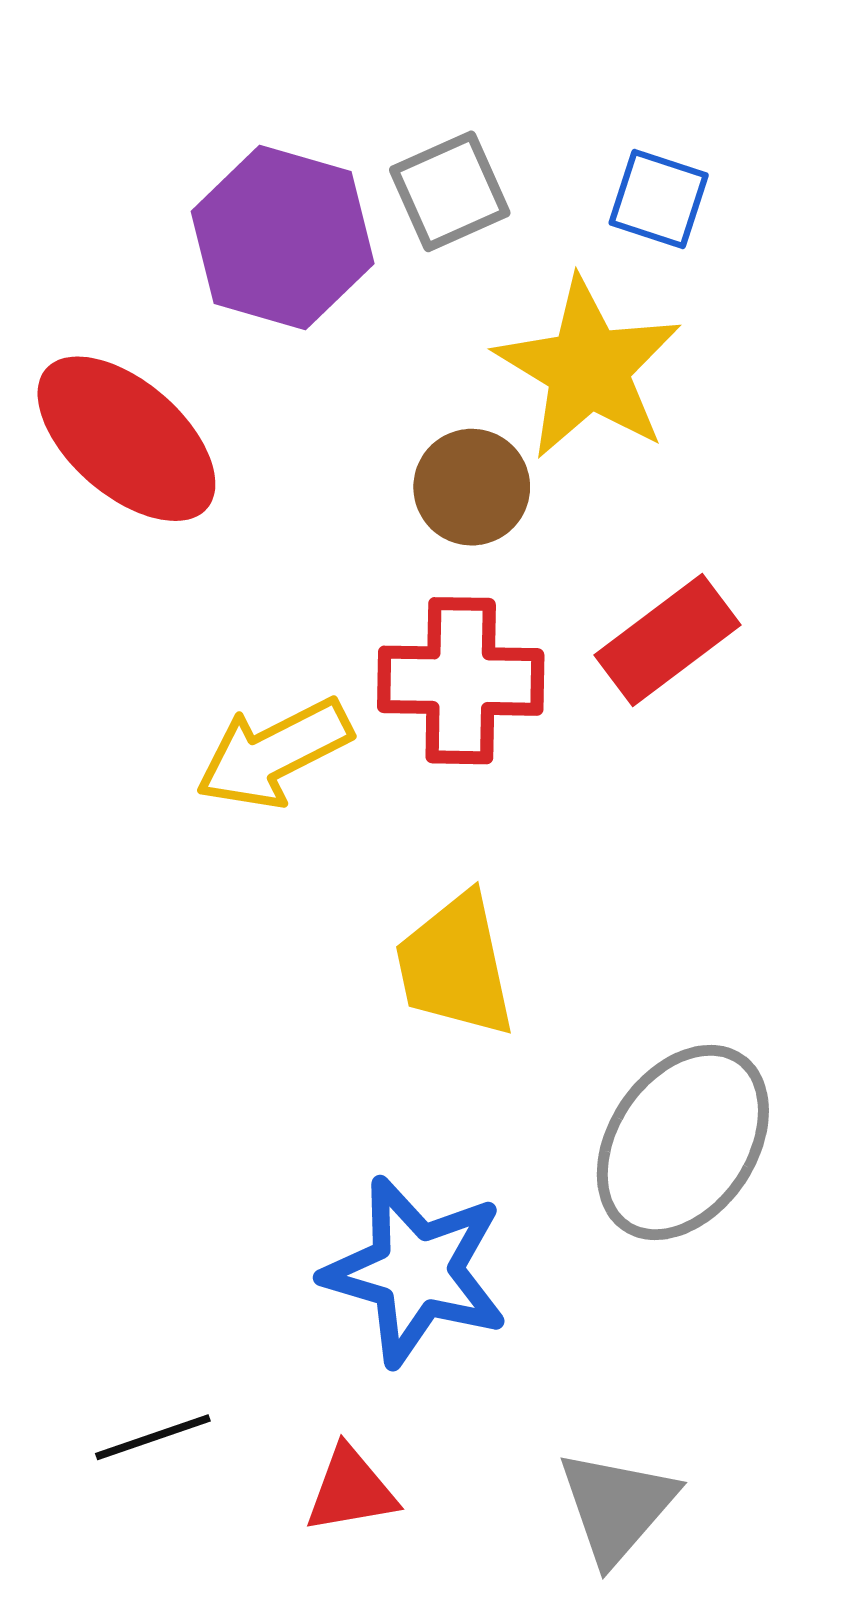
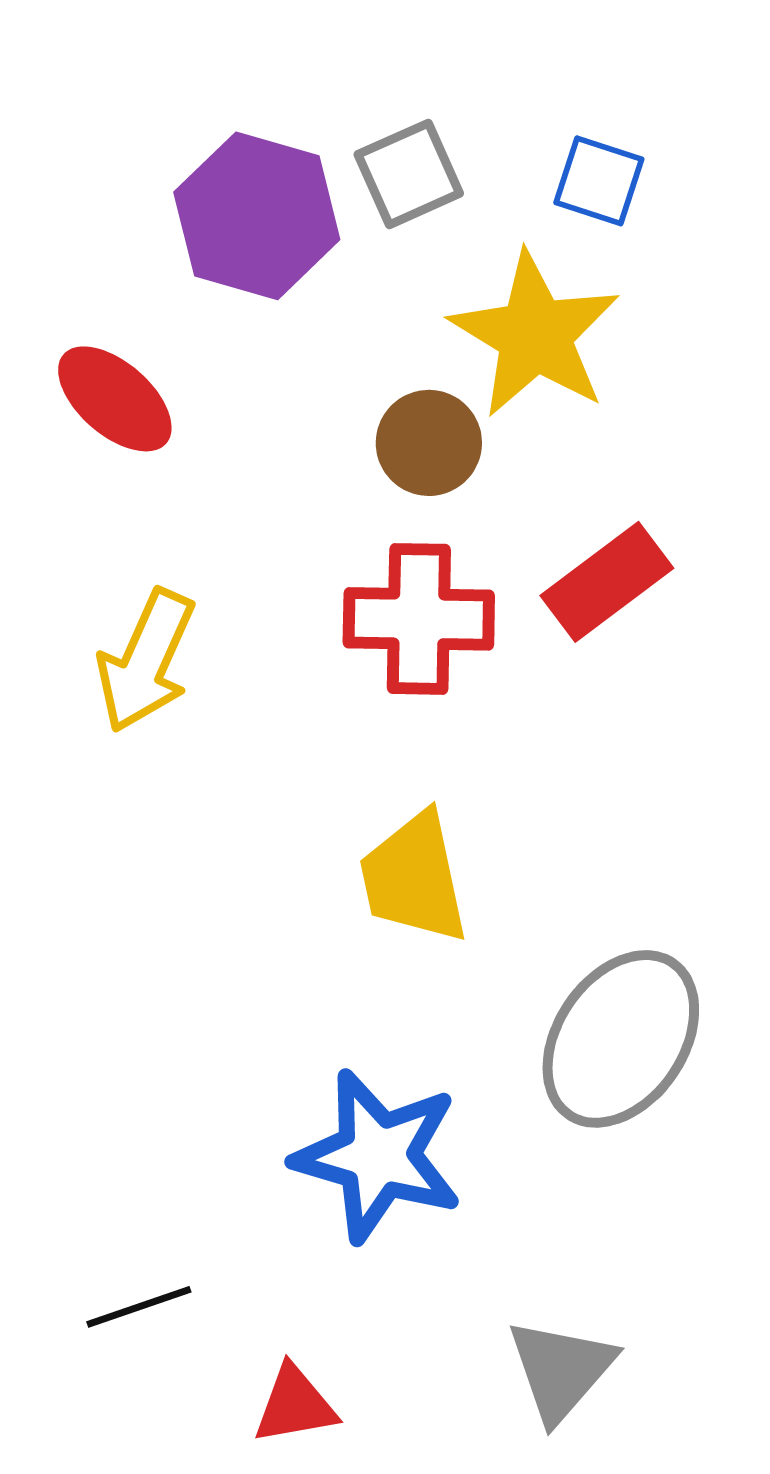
red ellipse: (126, 439) -> (115, 399), size x0.7
yellow arrow: (274, 753) -> (146, 661), moved, turned -39
red triangle: (351, 1490) -> (295, 1405), moved

